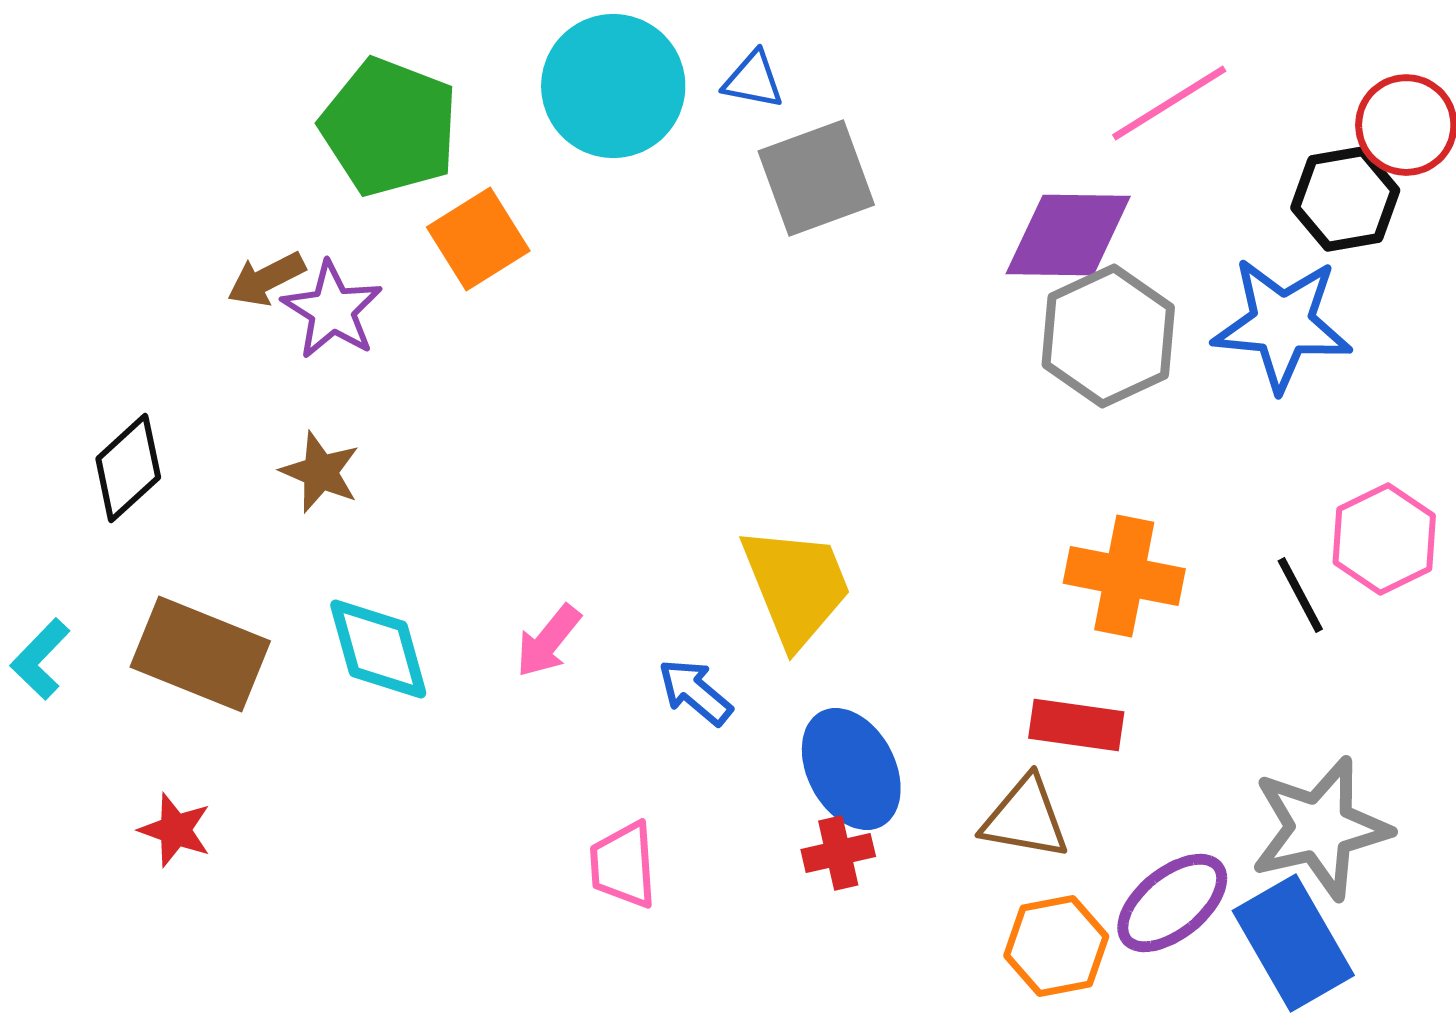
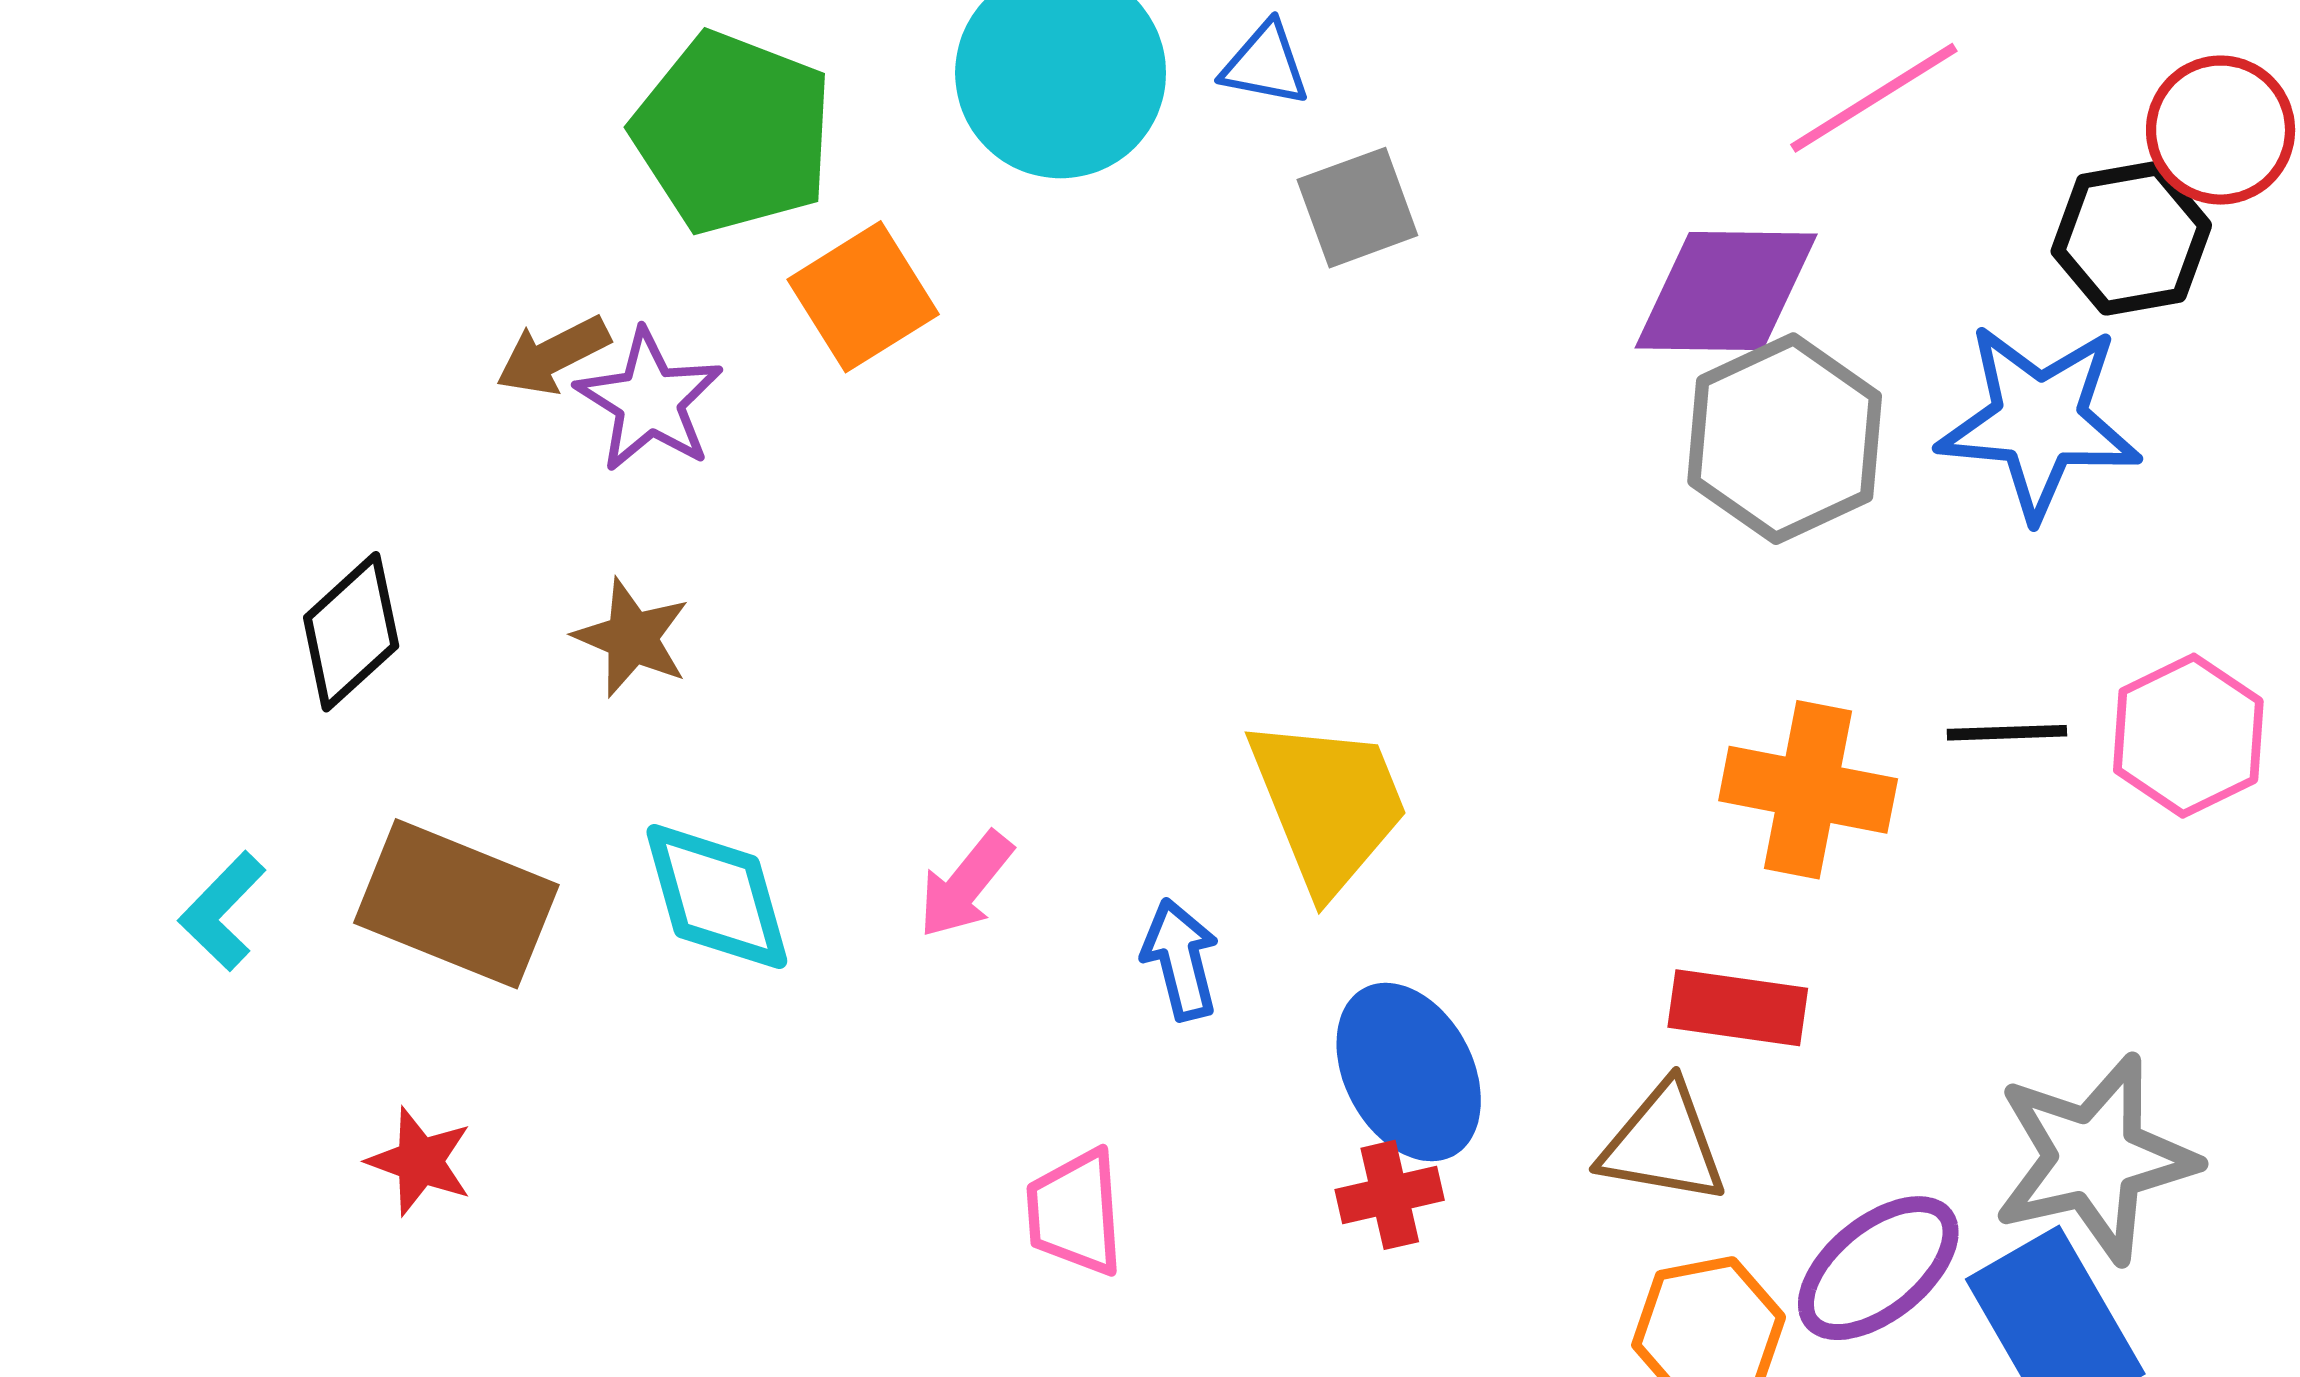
gray square: (816, 178) -> (1357, 208), size x0.7
black line: (1300, 595) -> (2007, 733), moved, turned -64
blue arrow: (695, 692) -> (1180, 959), turned 36

